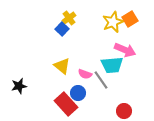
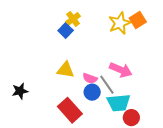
pink arrow: (125, 50) -> (121, 70), moved
cyan trapezoid: (112, 65) -> (119, 103), moved
yellow triangle: (62, 66) -> (66, 70), turned -30
blue circle: (78, 93) -> (92, 92), moved

